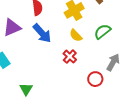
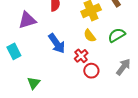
blue arrow: (42, 33) -> (57, 43), moved
red circle: (95, 79) -> (91, 71), moved

